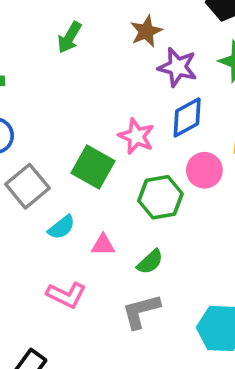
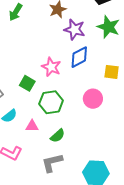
green square: (93, 167) -> (27, 83), size x0.7
pink circle: (204, 170) -> (93, 99), moved
green hexagon: (160, 197) -> (51, 102), moved

